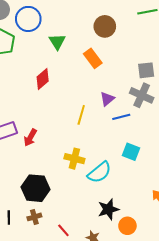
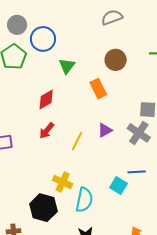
blue line: (121, 117) -> (137, 172), moved
red arrow: (30, 138) -> (47, 131), moved
cyan semicircle: (99, 172) -> (84, 200), turned -50
black hexagon: (36, 188) -> (43, 208), moved

